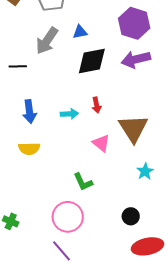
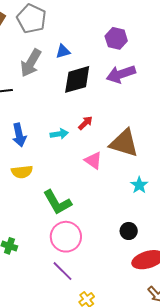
purple hexagon: (134, 23) -> (116, 38), size x0.7
red arrow: (96, 105) -> (85, 123), turned -119
brown triangle: (133, 128) -> (124, 143), turned -36
green L-shape: (83, 182) -> (57, 202), moved, size x1.4

